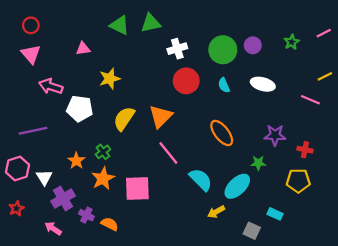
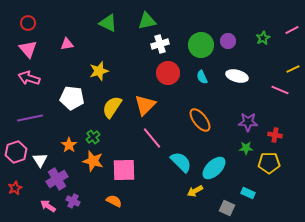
green triangle: (151, 23) -> (147, 21), moved
pink triangle: (83, 49) -> (67, 44), moved
pink arrow: (51, 86) -> (29, 78), moved
green star: (258, 163) -> (246, 148), moved
orange star: (103, 178) -> (93, 161), turned -30
purple cross: (86, 215) -> (73, 201), moved
orange semicircle: (110, 224) -> (114, 201), moved

